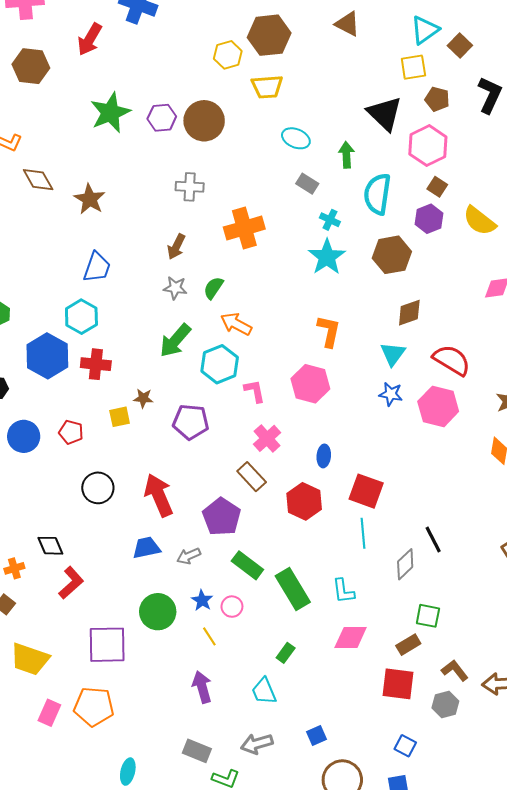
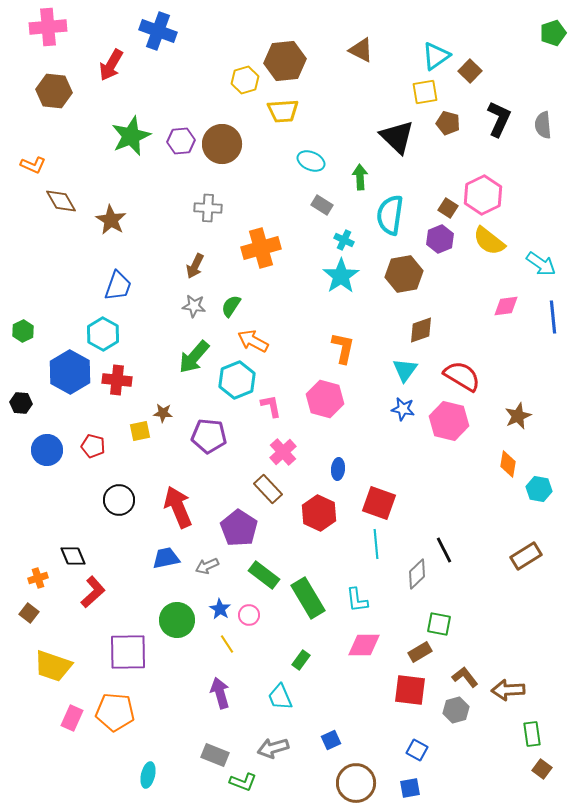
pink hexagon: (428, 146) -> (483, 195), moved

